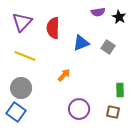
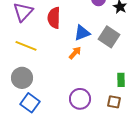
gray square: (108, 47) -> (109, 37), size x1.5
orange arrow: (64, 75) -> (75, 53), moved
blue square: (16, 112) -> (30, 103), moved

